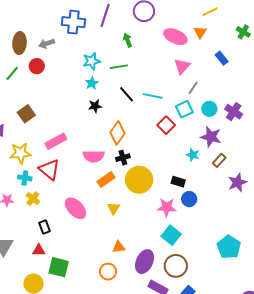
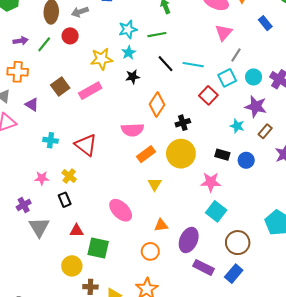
pink rectangle: (56, 141) -> (90, 91), moved
yellow star: (20, 153) -> (102, 59), moved
black cross: (123, 158) -> (183, 123), moved
cyan cross: (25, 178) -> (51, 140), moved
blue circle: (189, 199) -> (246, 160), moved
pink ellipse: (76, 208) -> (121, 210), moved
black rectangle: (44, 227) -> (65, 200), moved
brown circle: (176, 266) -> (238, 243), moved

